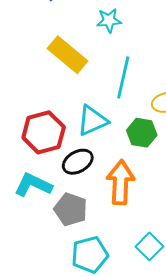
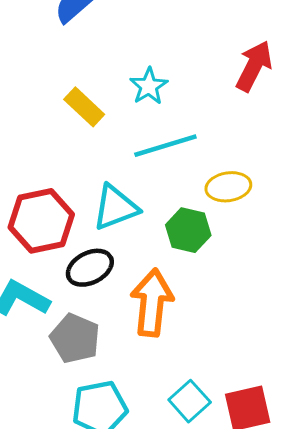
cyan star: (109, 20) -> (149, 86), moved, turned -30
yellow rectangle: (68, 55) -> (84, 107), size x0.7
cyan line: (123, 77) -> (165, 146), turned 57

